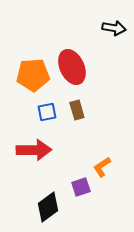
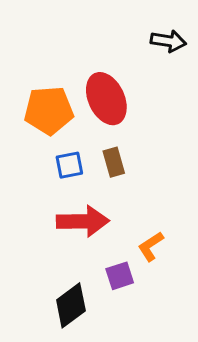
red arrow: (34, 150) -> (83, 221), moved

